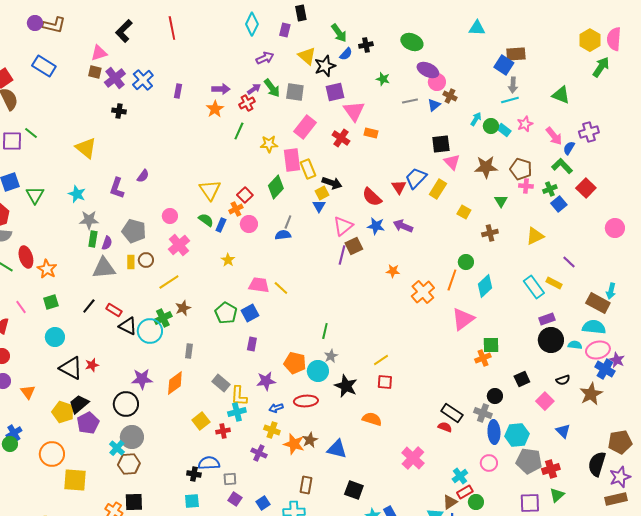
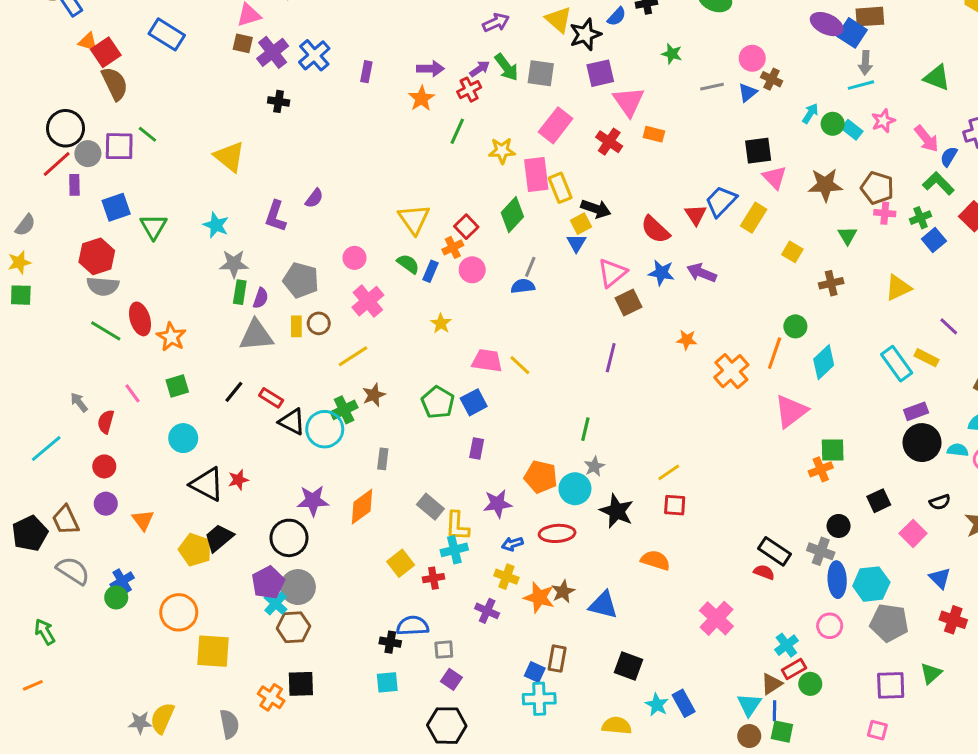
purple ellipse: (428, 70) -> (827, 24), moved
purple line: (342, 255) -> (611, 358), moved
purple pentagon: (88, 423) -> (268, 583), moved
red cross: (551, 469) -> (953, 620), moved, turned 36
blue square: (263, 503) -> (535, 672), moved, turned -32

